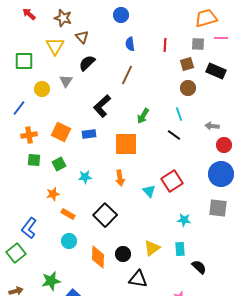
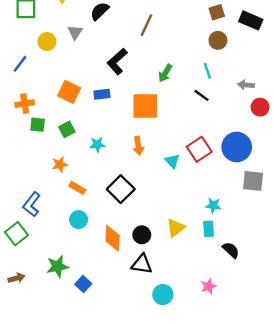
orange cross: (29, 135) -> (25, 104), moved
blue circle: (221, 174) -> (237, 147), moved
cyan star: (184, 220) -> (213, 206), moved
black triangle: (138, 279) -> (142, 264), moved

